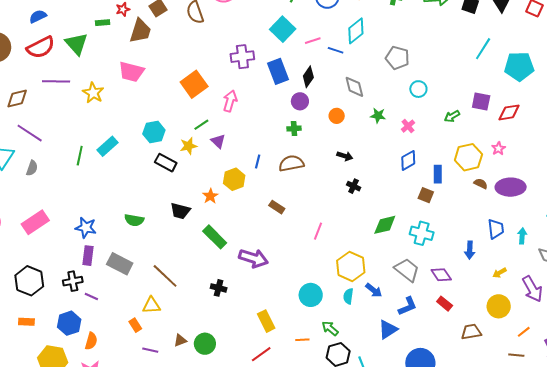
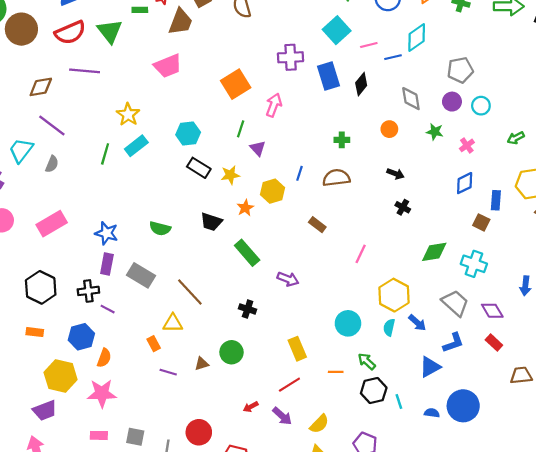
blue line: (336, 50) -> (393, 57), turned -35
gray pentagon: (397, 58) -> (460, 70), turned -30
pink trapezoid: (131, 72) -> (168, 66), turned -40
yellow star: (93, 93) -> (128, 114), moved
purple circle: (300, 101) -> (452, 102), moved
green line: (201, 125) -> (241, 129), turned -42
yellow star: (188, 146) -> (230, 175), moved
purple arrow: (253, 258) -> (288, 279), size x0.7
green circle: (205, 344) -> (231, 352), moved

